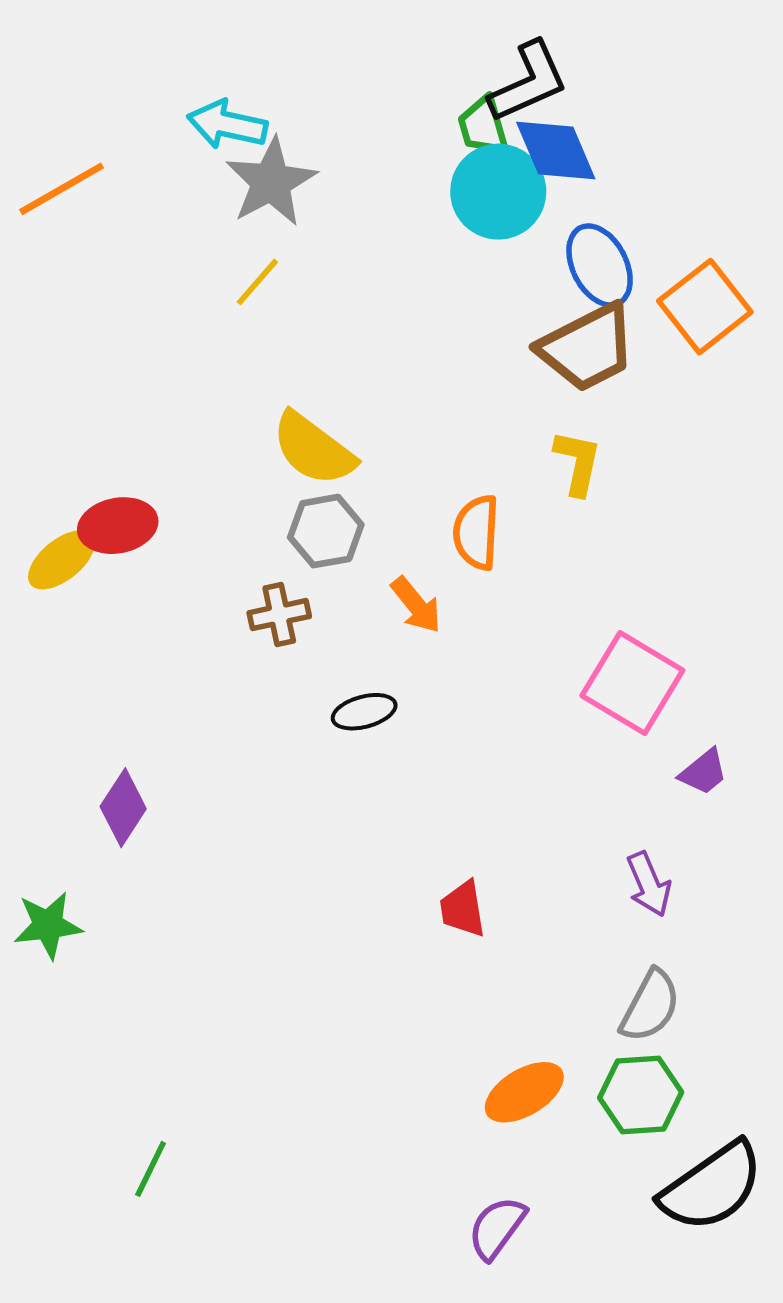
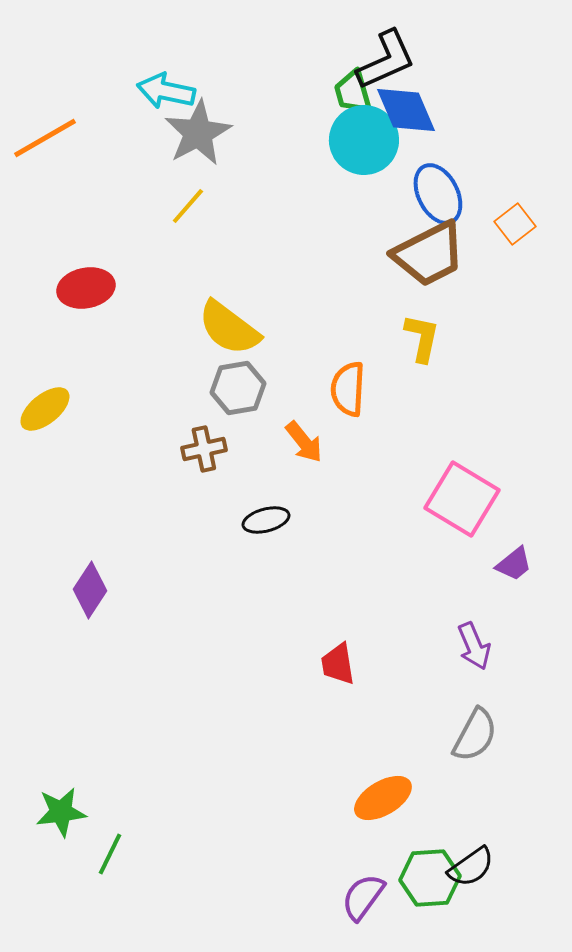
orange square: (705, 307) -> (515, 224), size x0.6
red ellipse: (118, 526) -> (86, 288), moved
green star: (48, 925) -> (61, 812), moved
green hexagon: (641, 1095) -> (430, 878), moved
black semicircle: (712, 1187) -> (471, 867), moved, size x0.6

